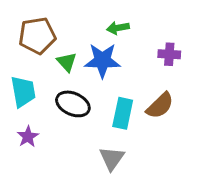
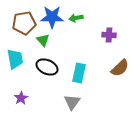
blue star: (102, 60) -> (52, 17), moved
brown semicircle: (160, 106) -> (120, 68), moved
purple star: (28, 137) -> (21, 98), moved

